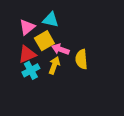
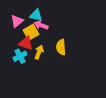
pink arrow: (60, 49) -> (41, 25), moved
red triangle: (27, 54) -> (26, 43), moved, turned 42

